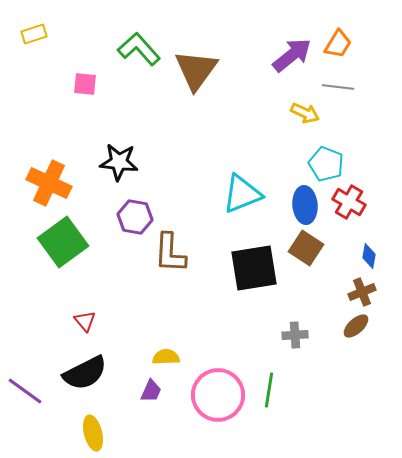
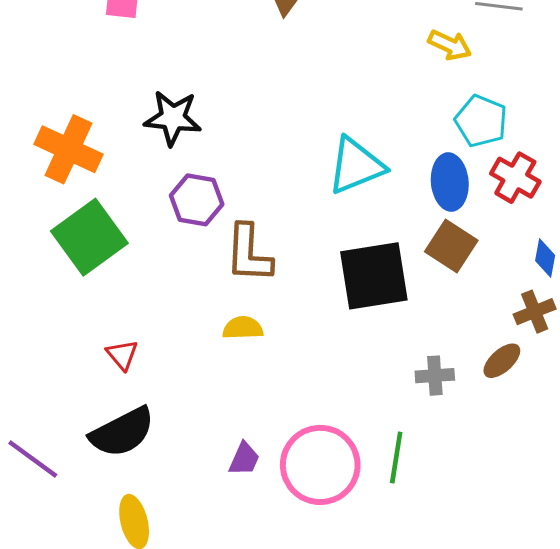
brown ellipse: (356, 326) -> (502, 361), moved
yellow semicircle: (166, 357) -> (243, 328), moved
purple trapezoid: (151, 391) -> (244, 459), moved

